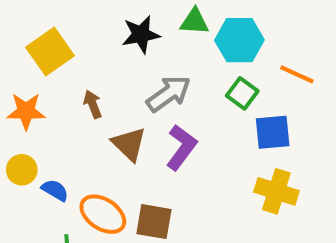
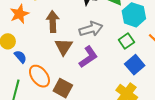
brown arrow: (93, 104) -> (53, 22), size x1.5
orange star: (26, 111) -> (19, 14), turned 30
blue square: (273, 132) -> (135, 65), turned 36

